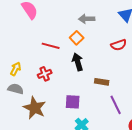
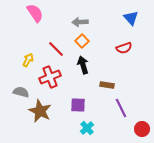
gray arrow: (87, 19) -> (80, 22), moved
red line: (51, 46) -> (56, 49), turned 30
yellow arrow: (16, 69) -> (28, 60), moved
red cross: (45, 74) -> (50, 77), size x1.5

